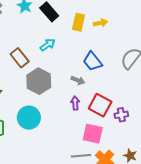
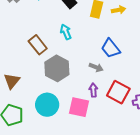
cyan arrow: (48, 45) -> (66, 32), turned -77
pink square: (93, 134) -> (79, 107), moved

